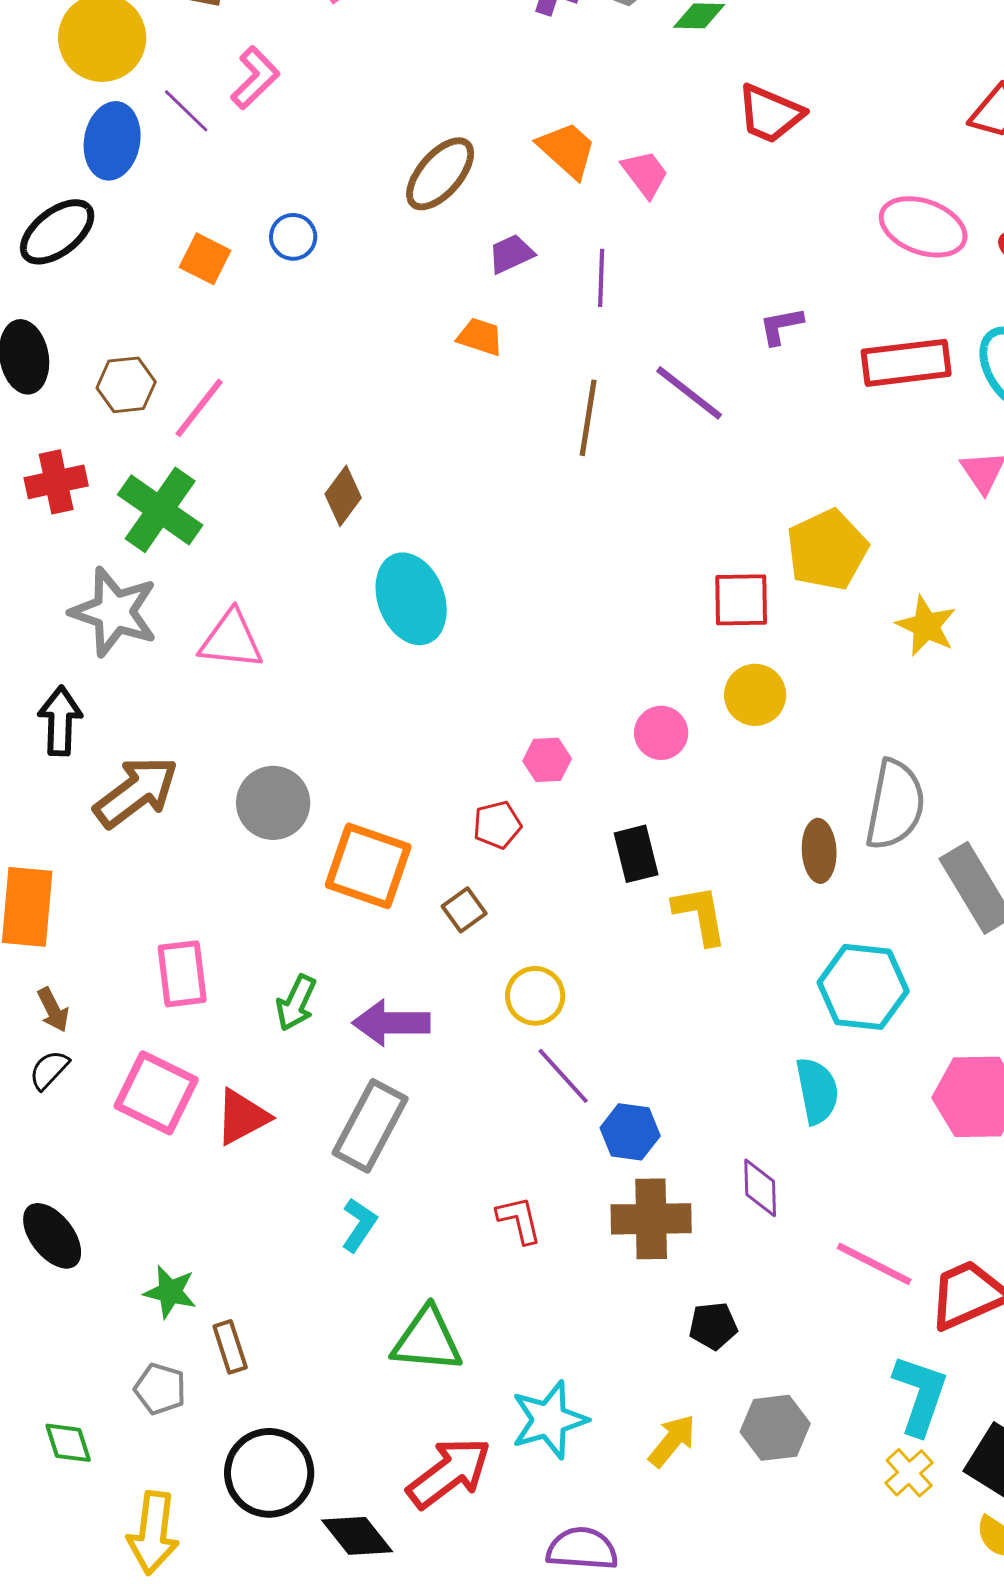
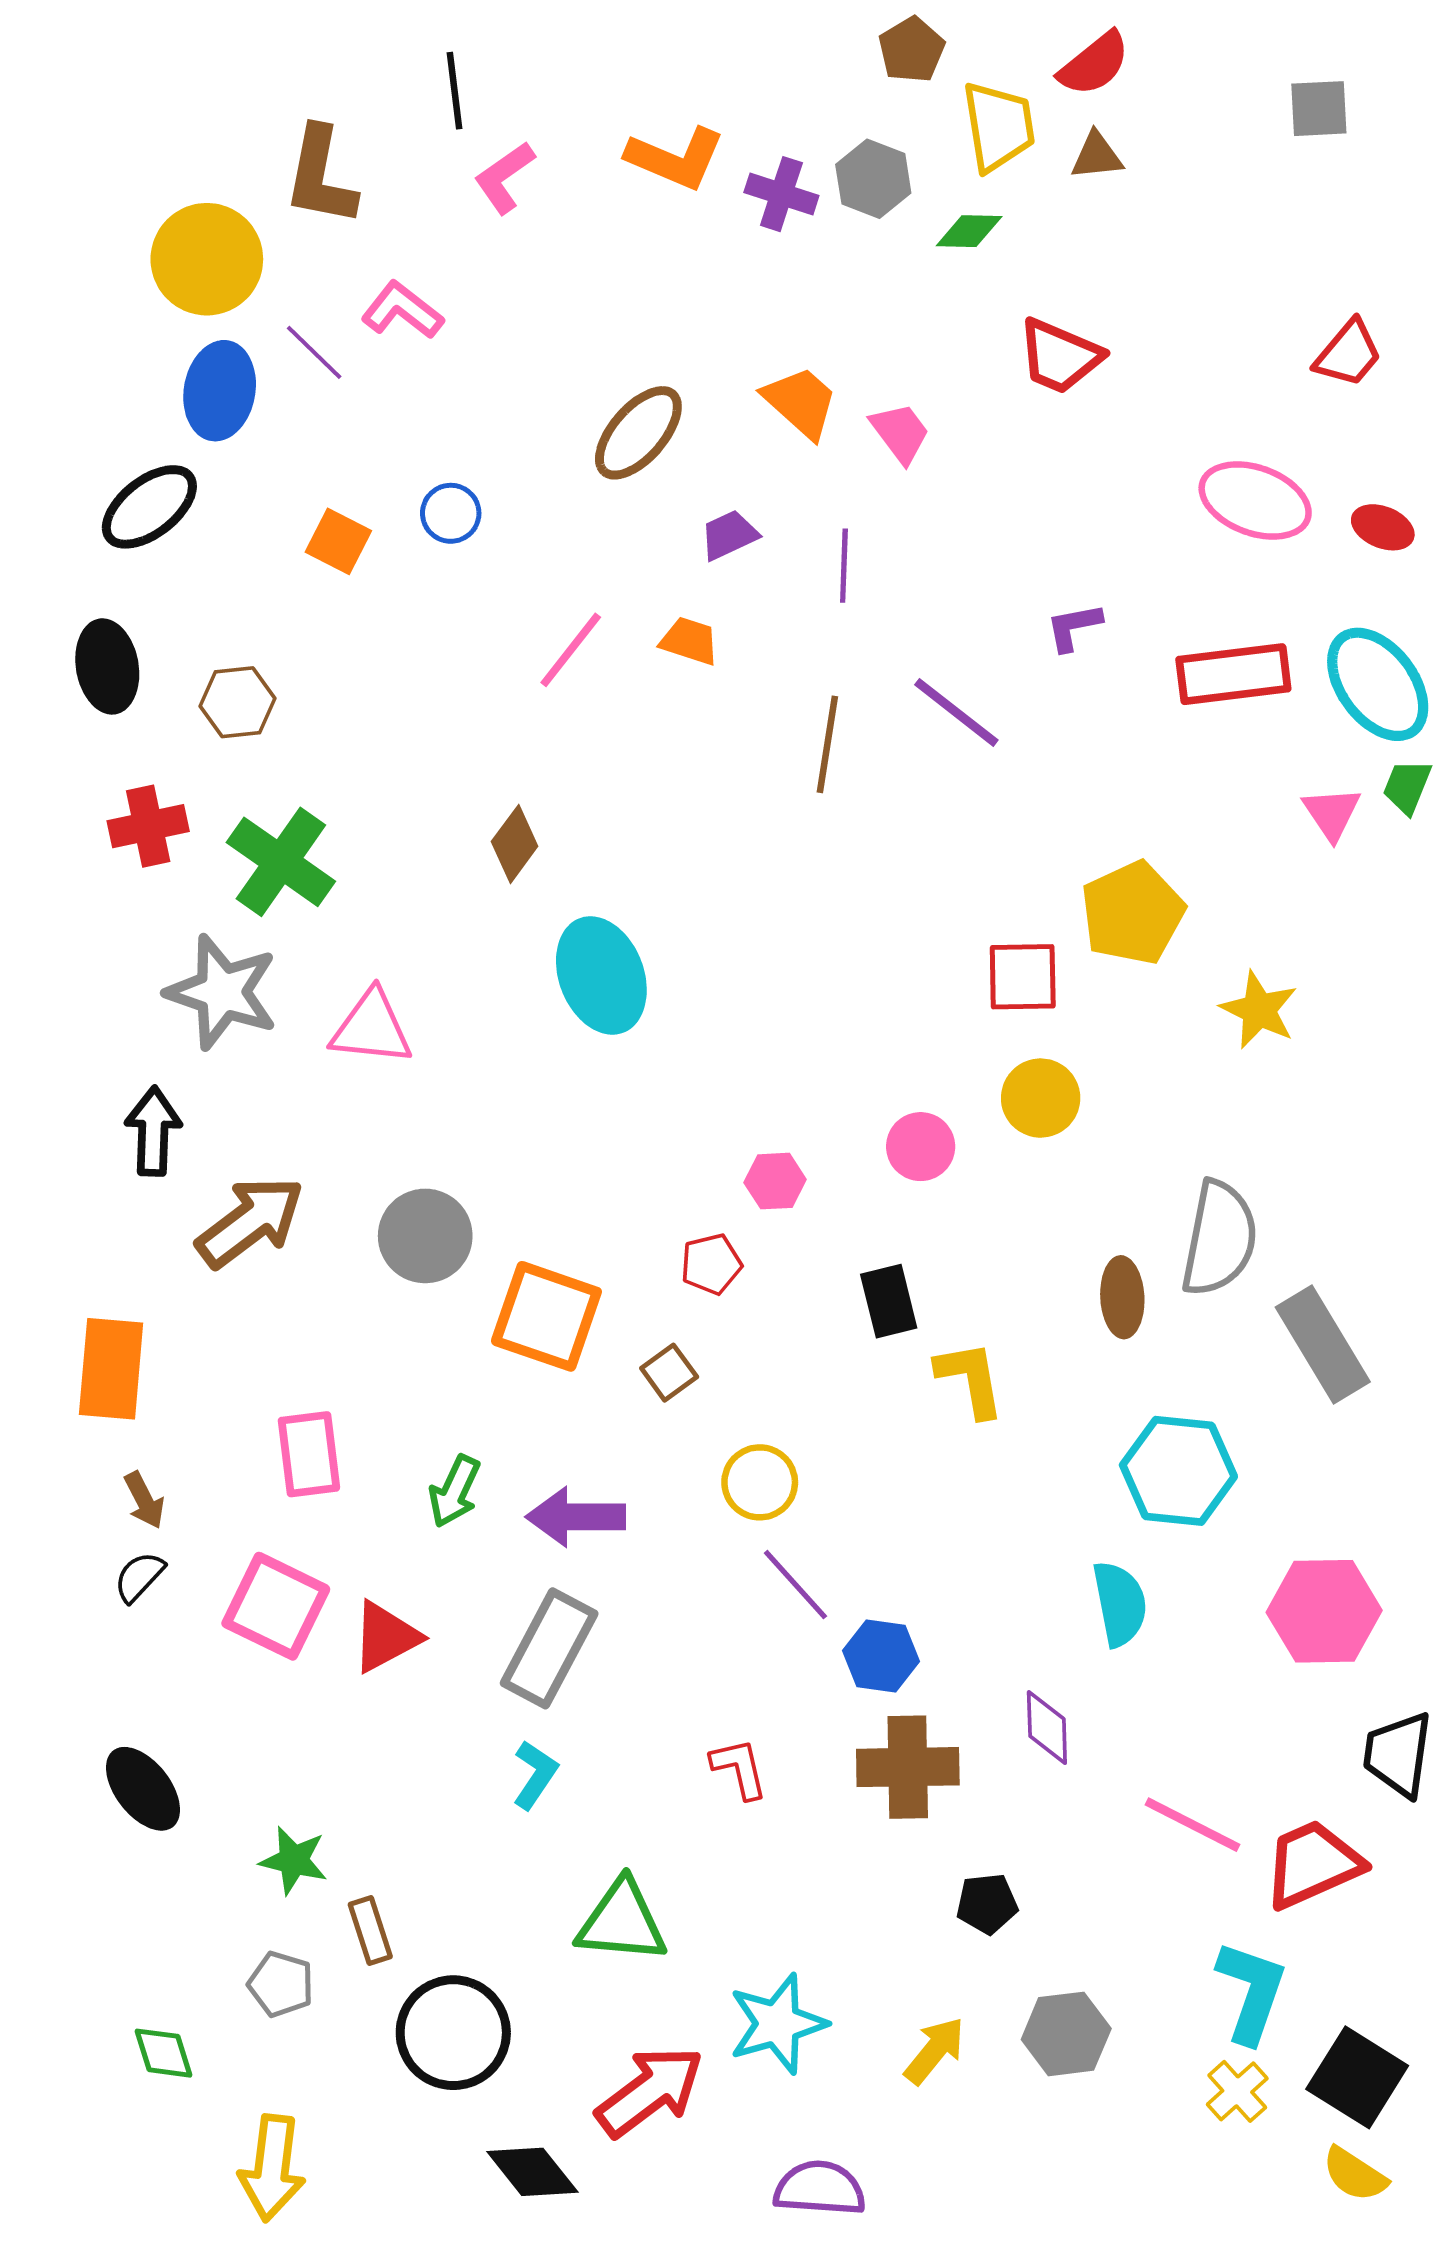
pink L-shape: (255, 78) -> (402, 310), turned -98
pink line: (199, 408) -> (571, 650), moved
black circle: (269, 1473) -> (453, 2033), moved

